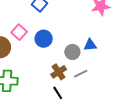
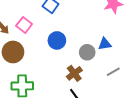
pink square: (19, 32) -> (24, 25), moved
gray line: (81, 74) -> (113, 72), moved

